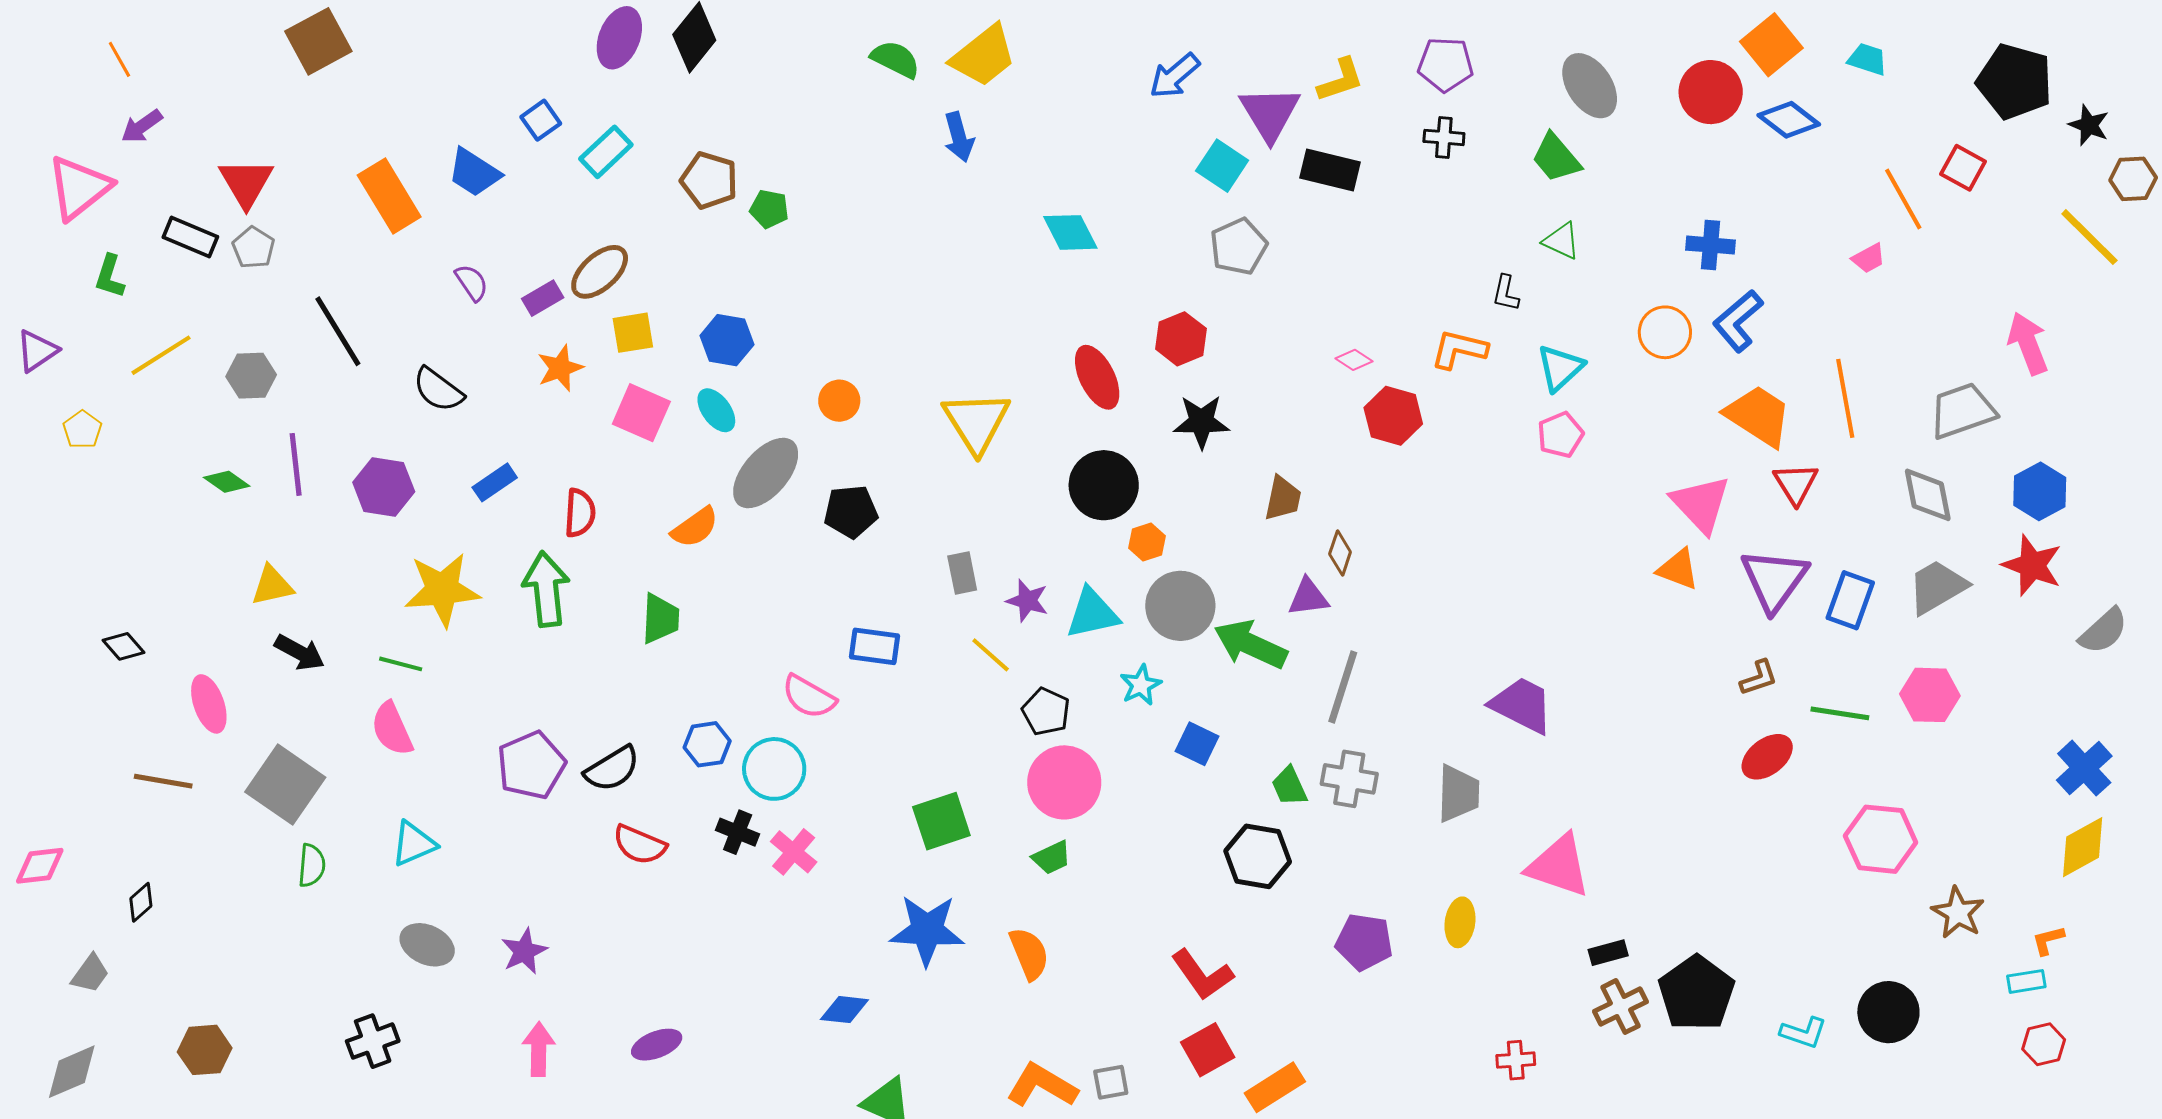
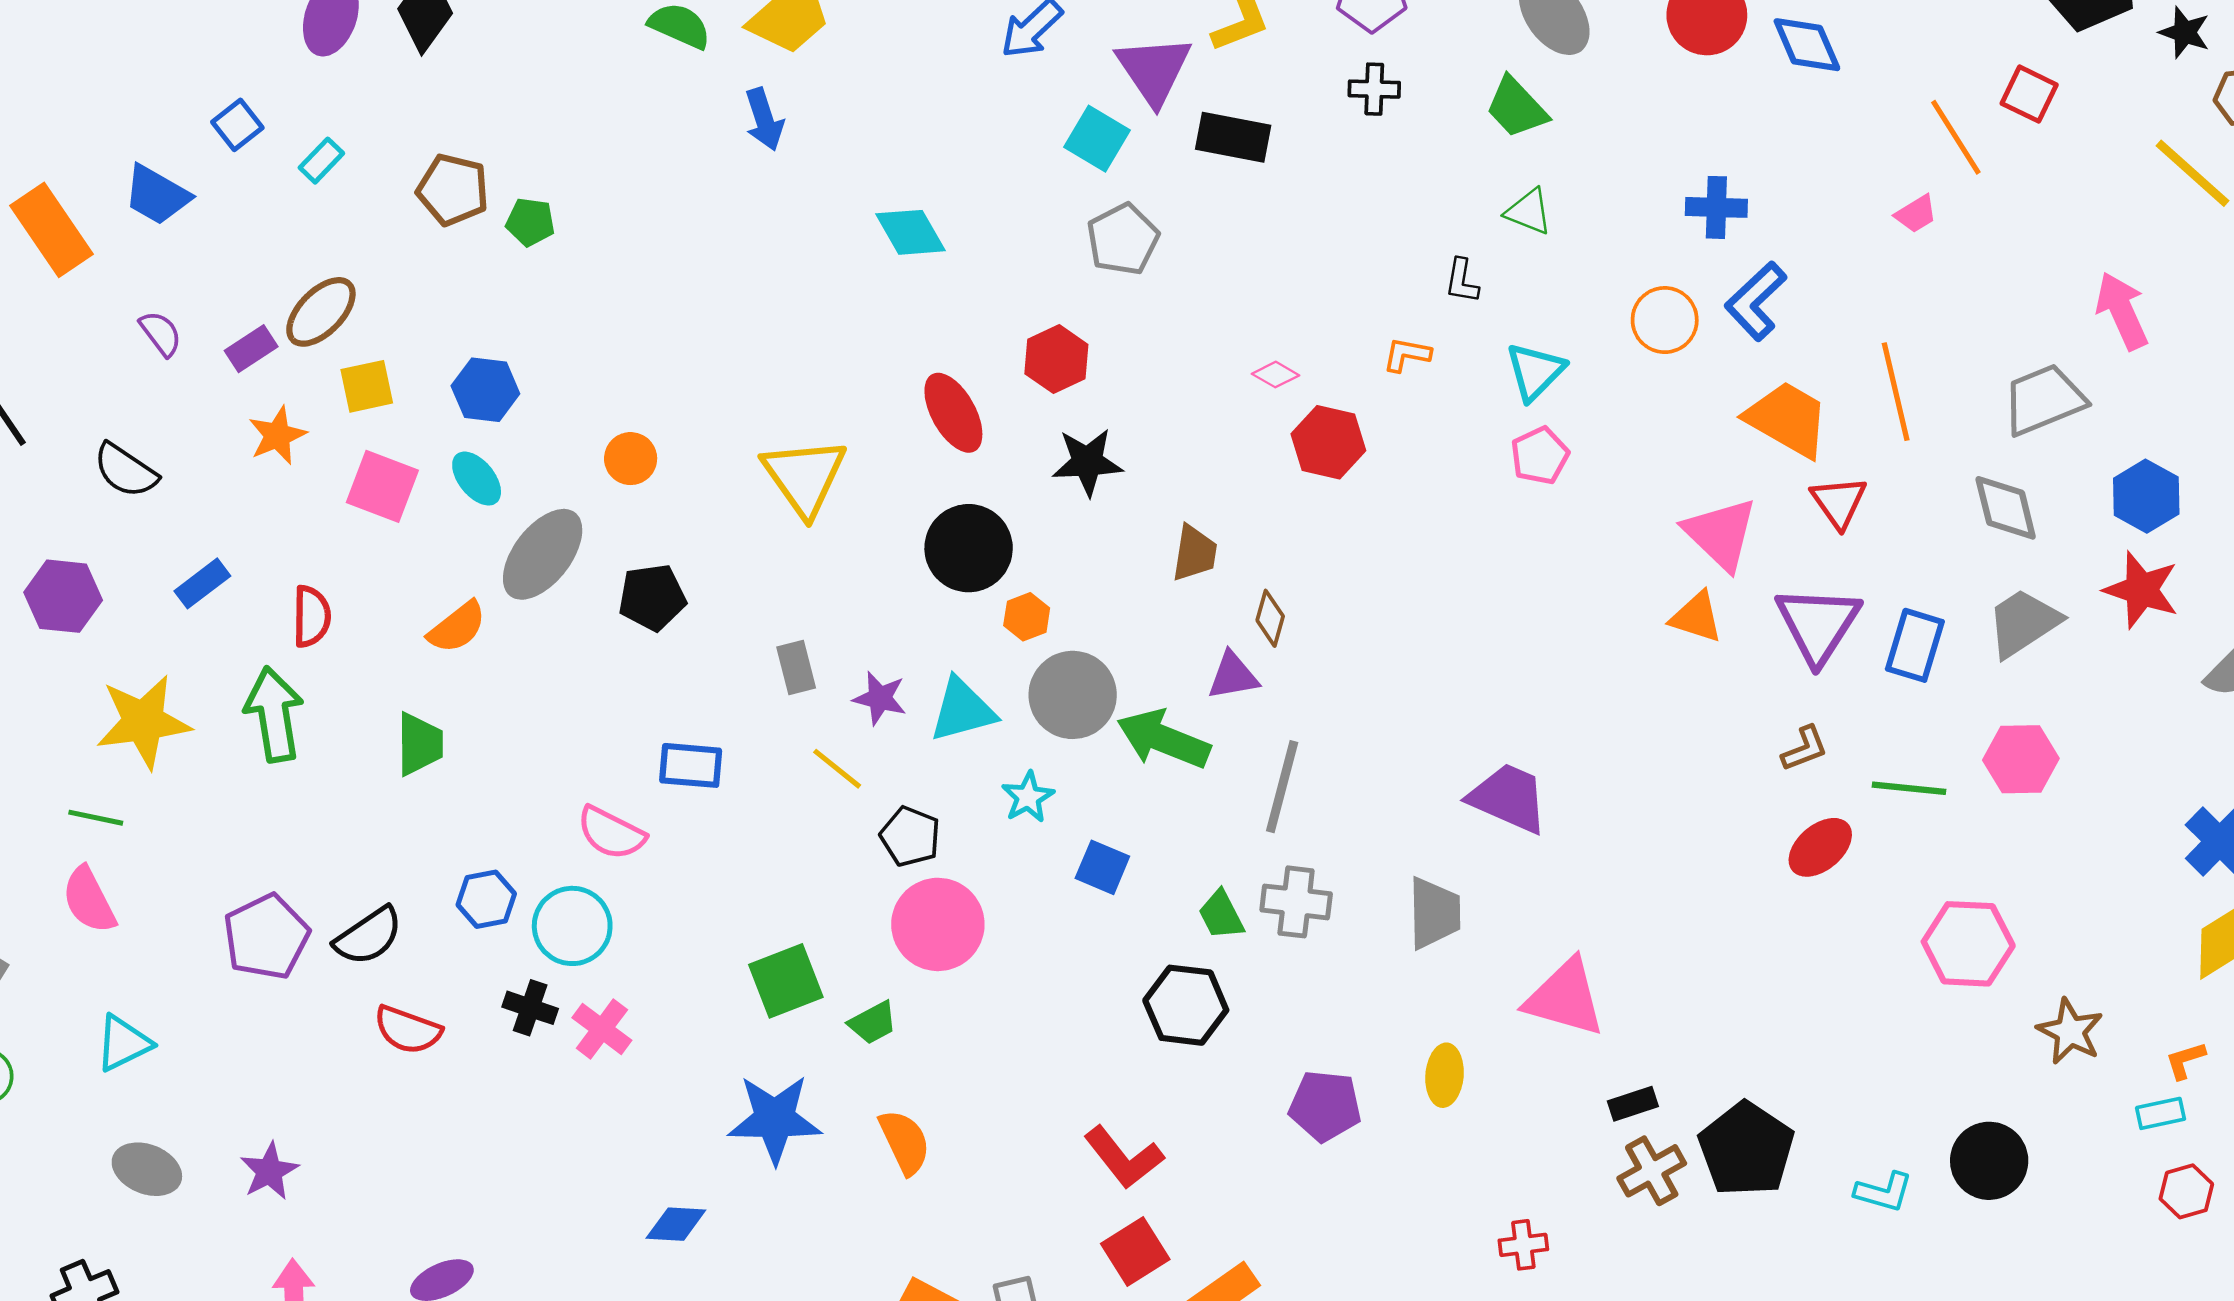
blue diamond: (1789, 120) -> (1807, 45), turned 32
cyan rectangle: (606, 152) -> (321, 161), size x0.7
orange L-shape: (1459, 349) -> (1407, 355), size x0.7
green trapezoid: (1052, 858) -> (873, 1023), moved

